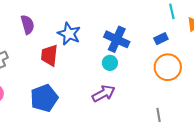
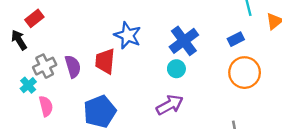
purple semicircle: (28, 25) -> (73, 66), moved
blue cross: (117, 39) -> (184, 41), turned 30

